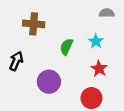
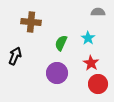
purple circle: (49, 82) -> (57, 73), moved
red circle: (91, 98) -> (98, 84), moved

